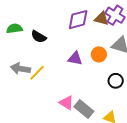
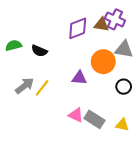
orange circle: (99, 54) -> (103, 62), size x1.5
purple triangle: (75, 58) -> (79, 78), moved
gray arrow: (20, 69) -> (25, 86), turned 138

